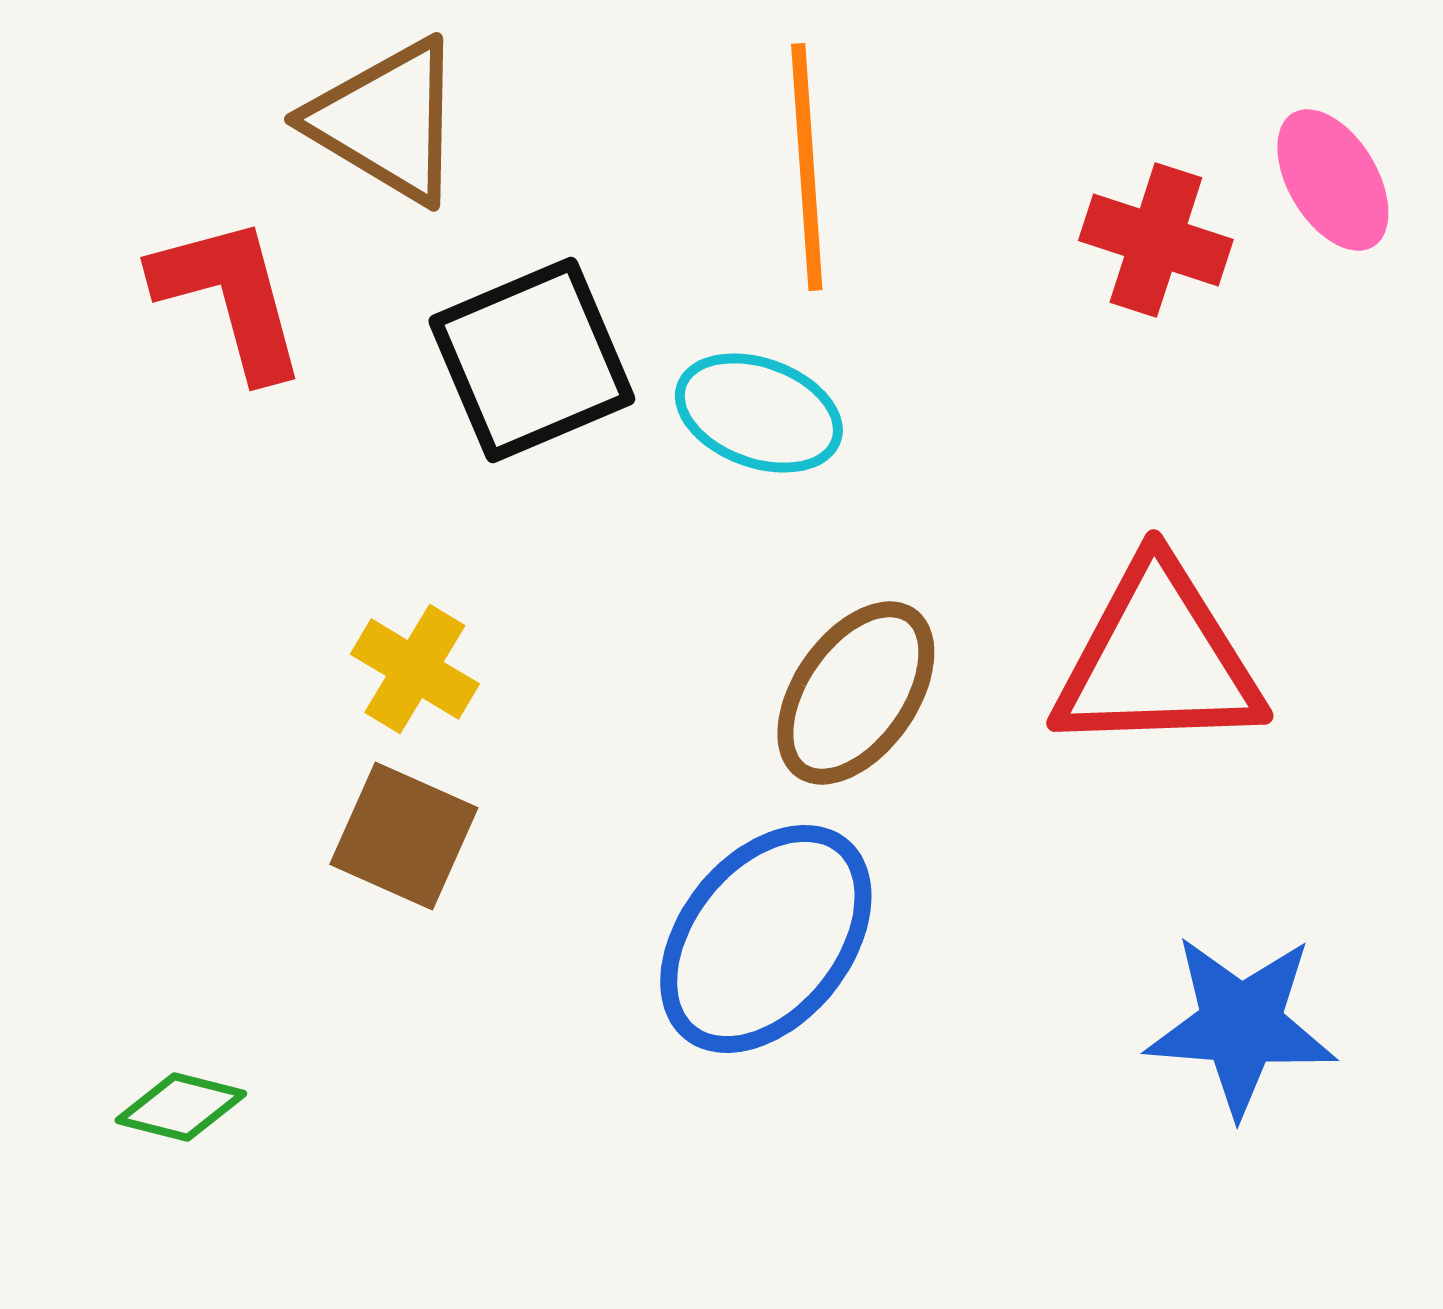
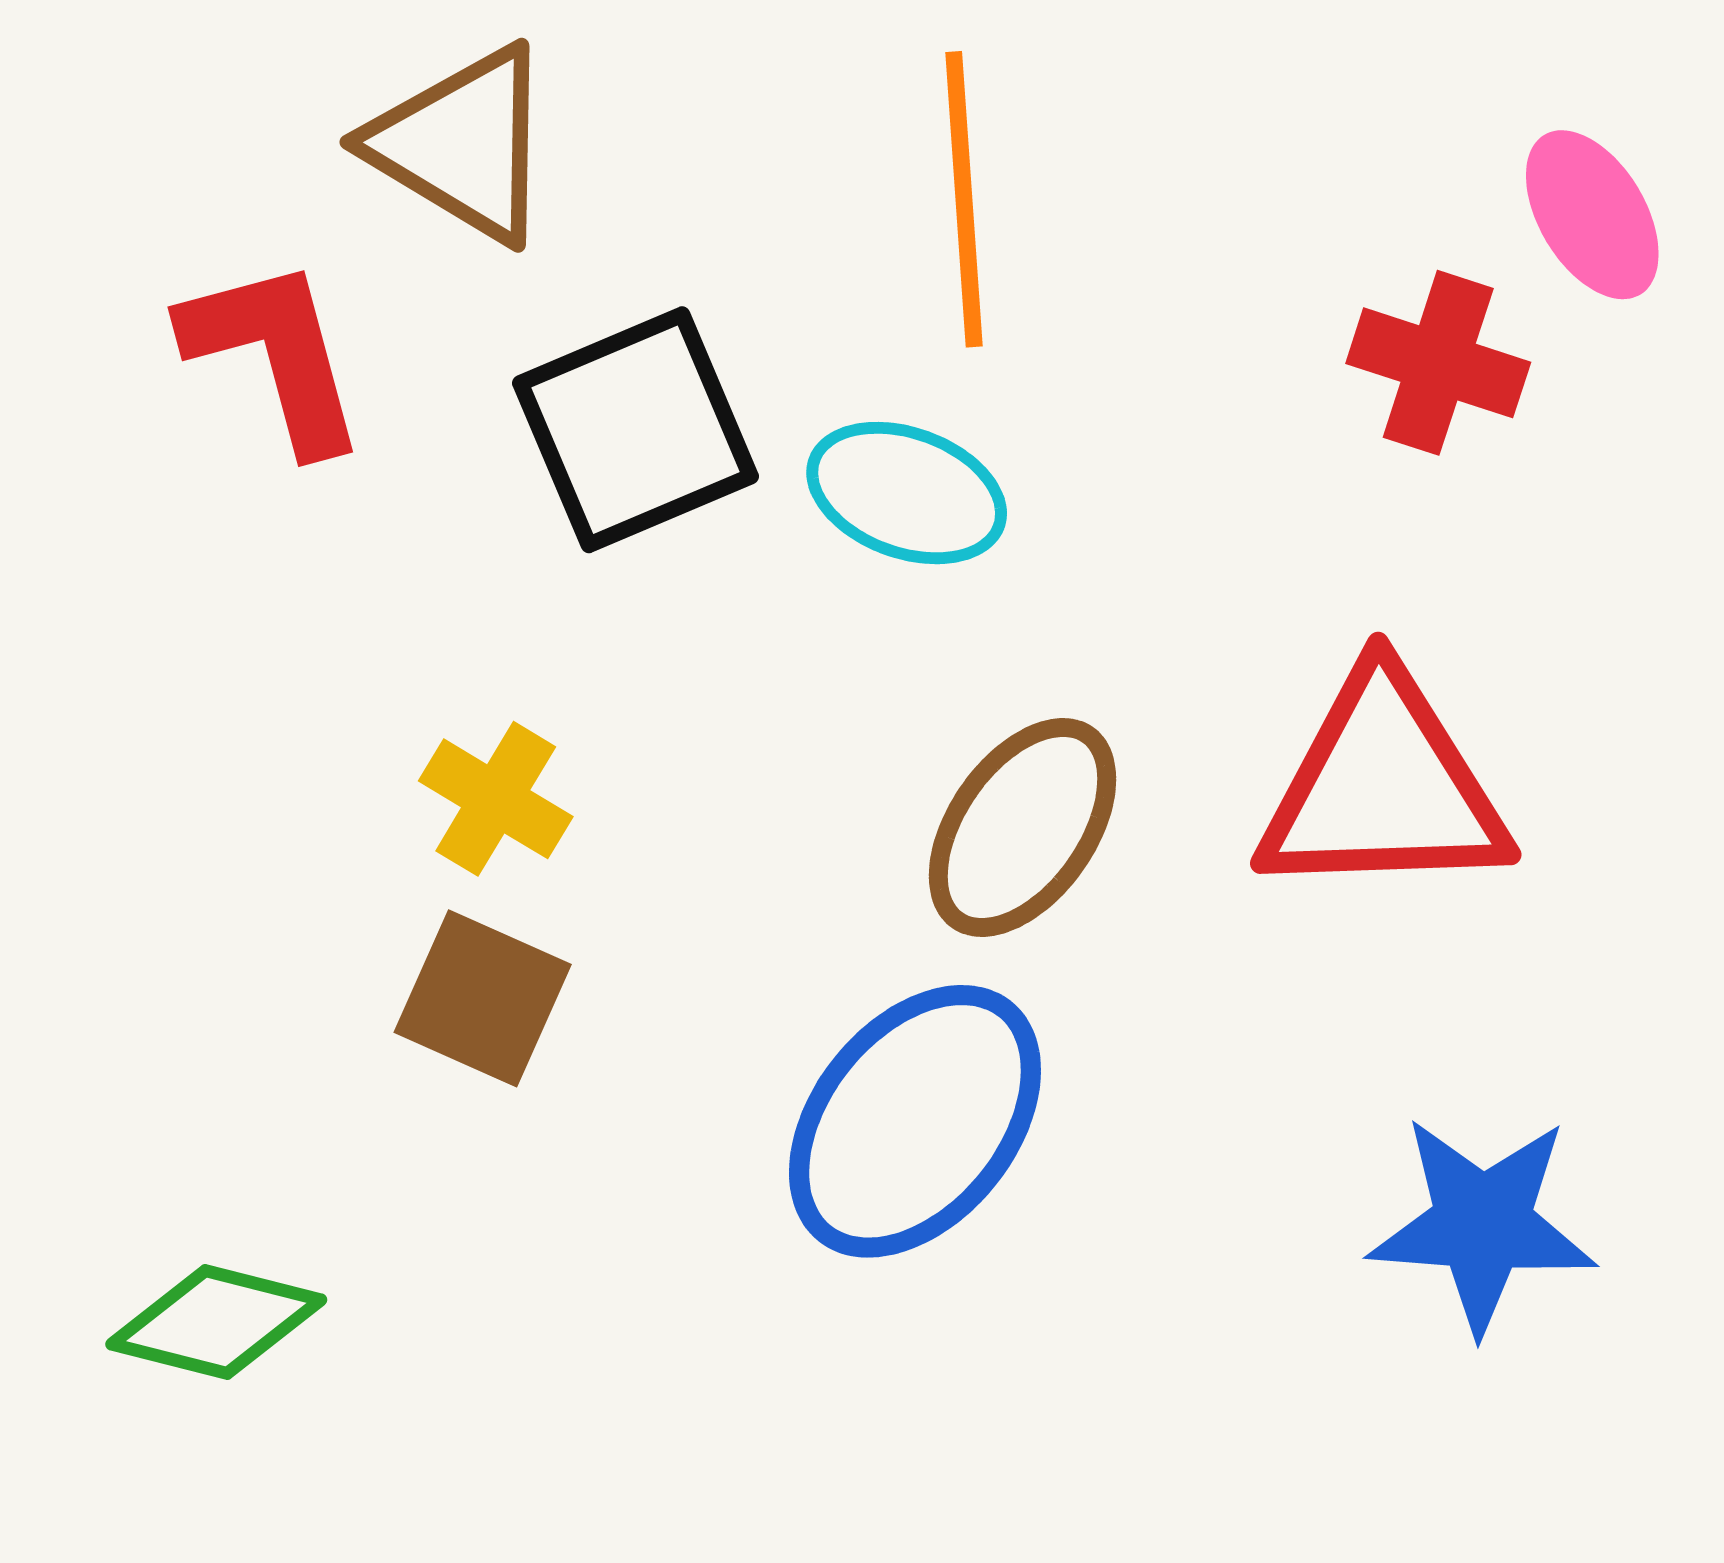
red cross: (1156, 240) -> (1438, 363), moved
green diamond: (181, 1107) -> (216, 1322), size x1.4

